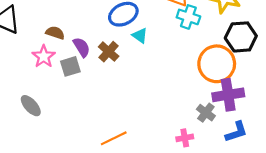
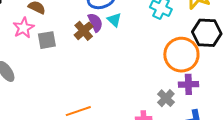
purple semicircle: (82, 47) -> (95, 22), moved
purple cross: (228, 95) -> (188, 84), size x0.7

